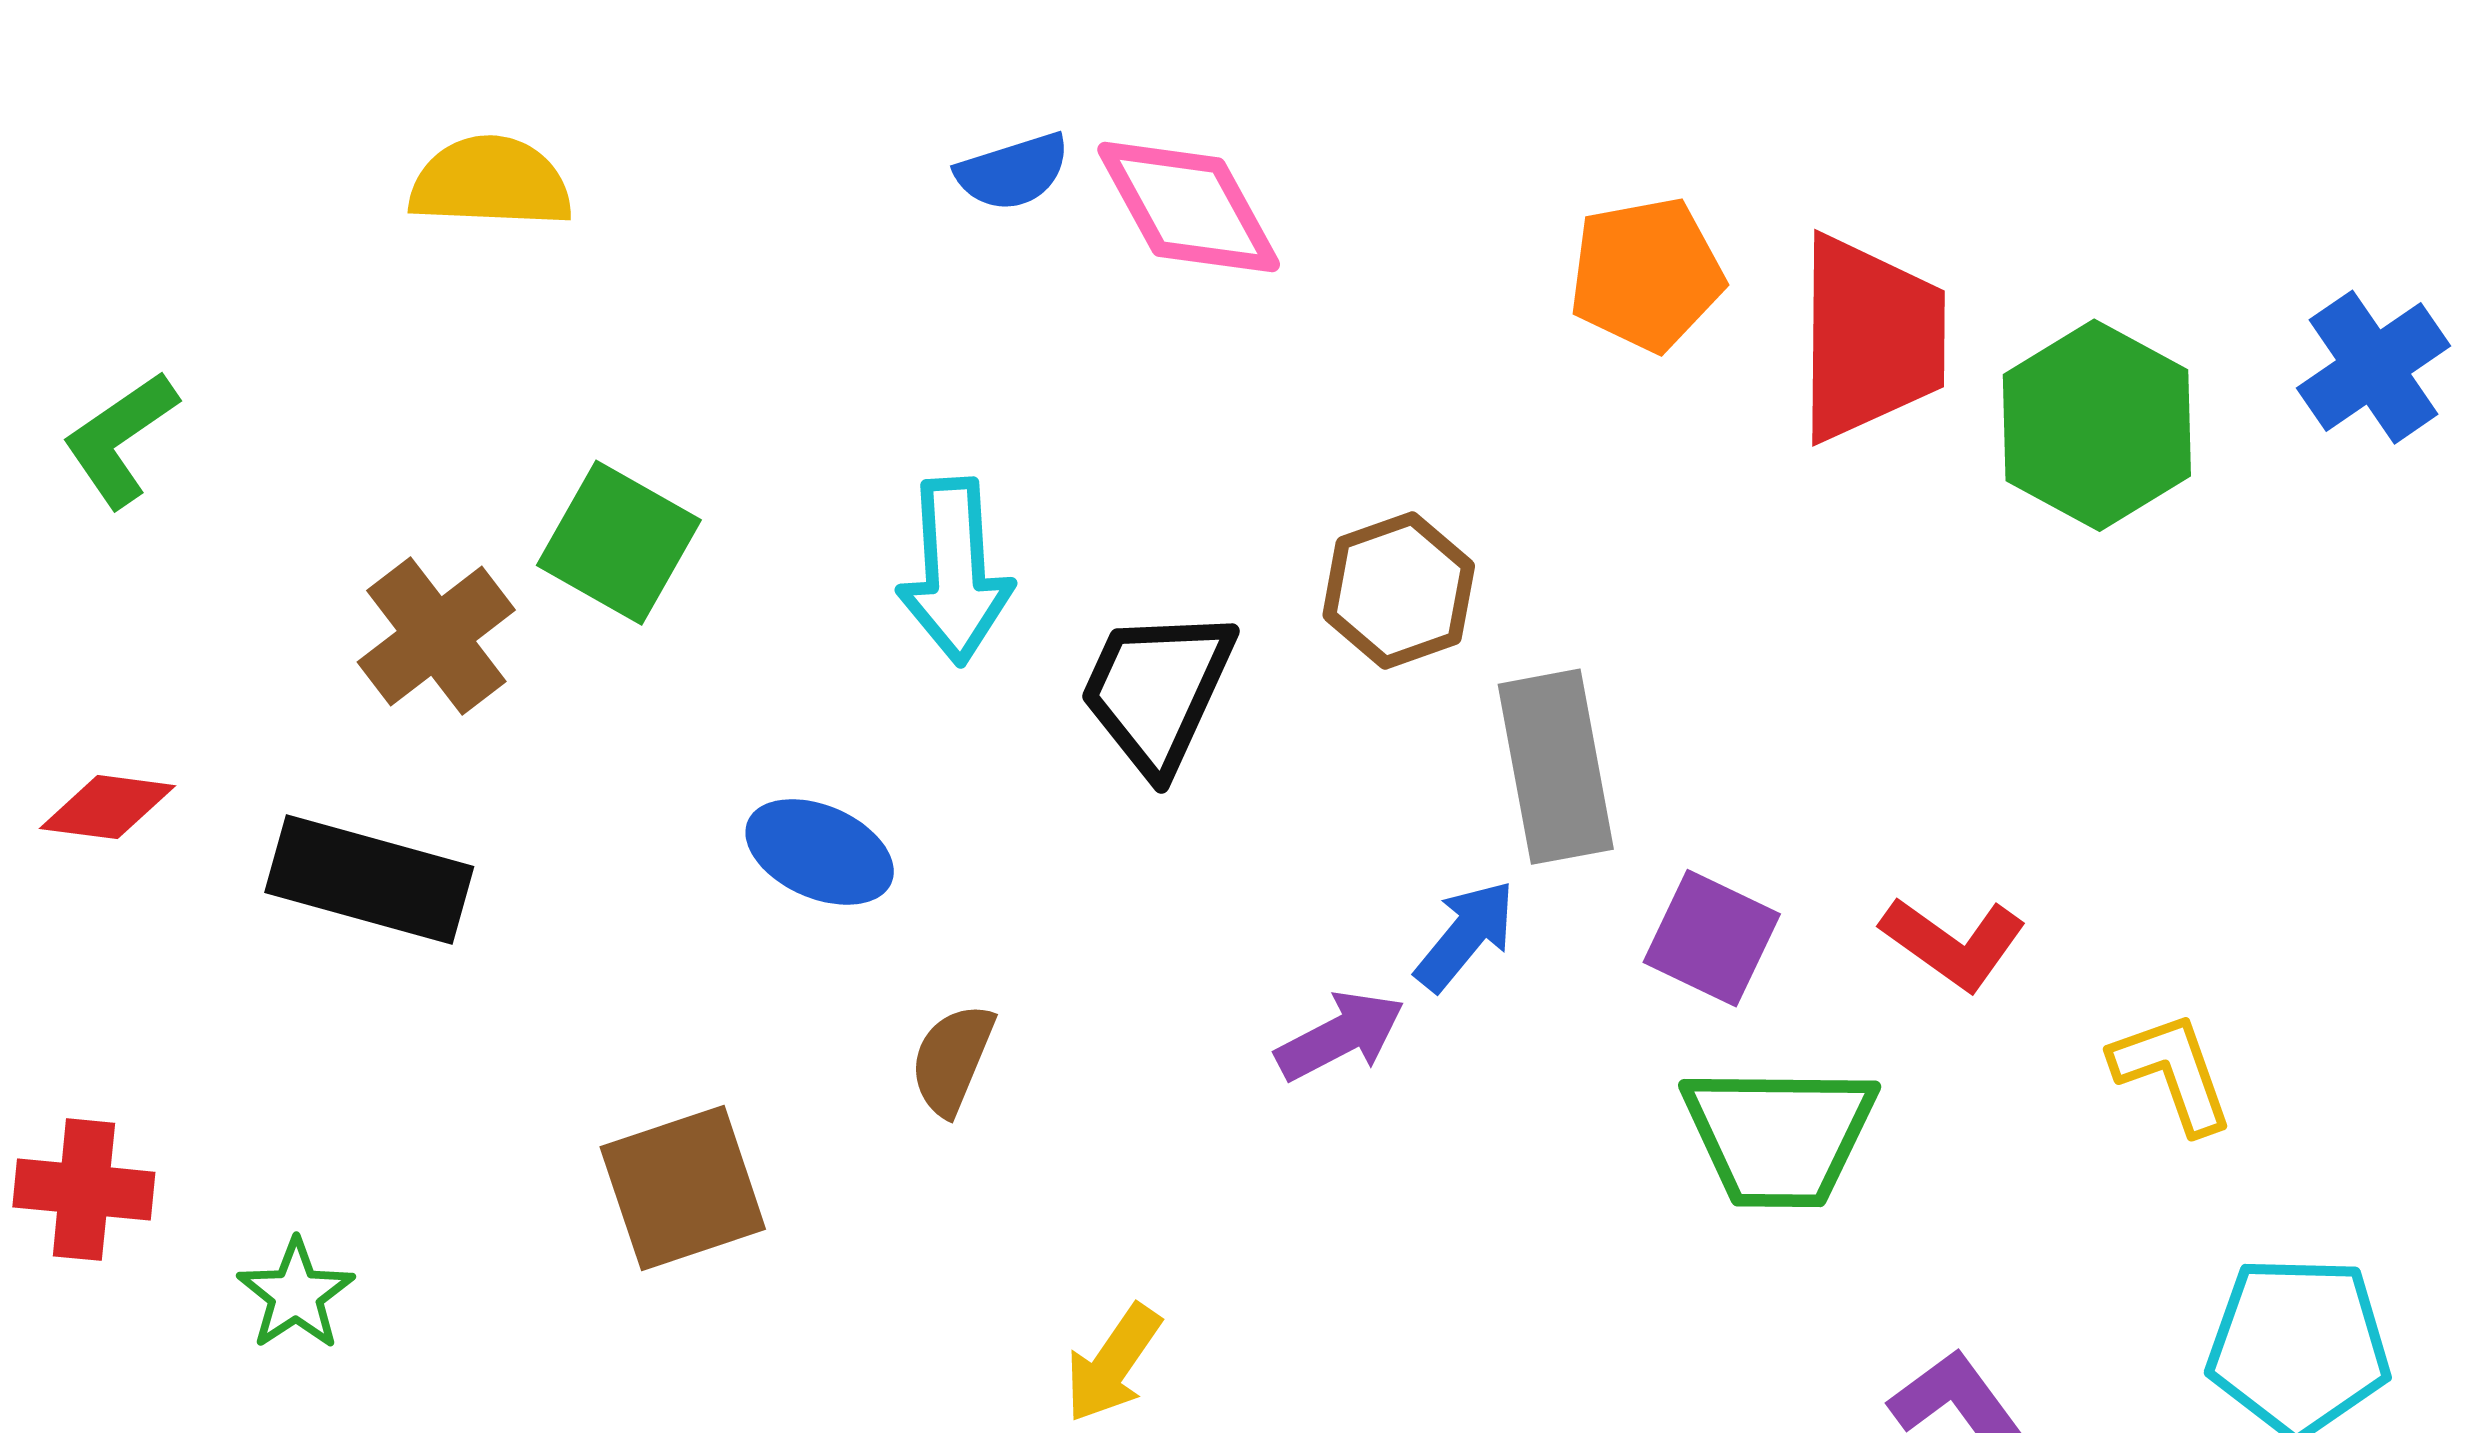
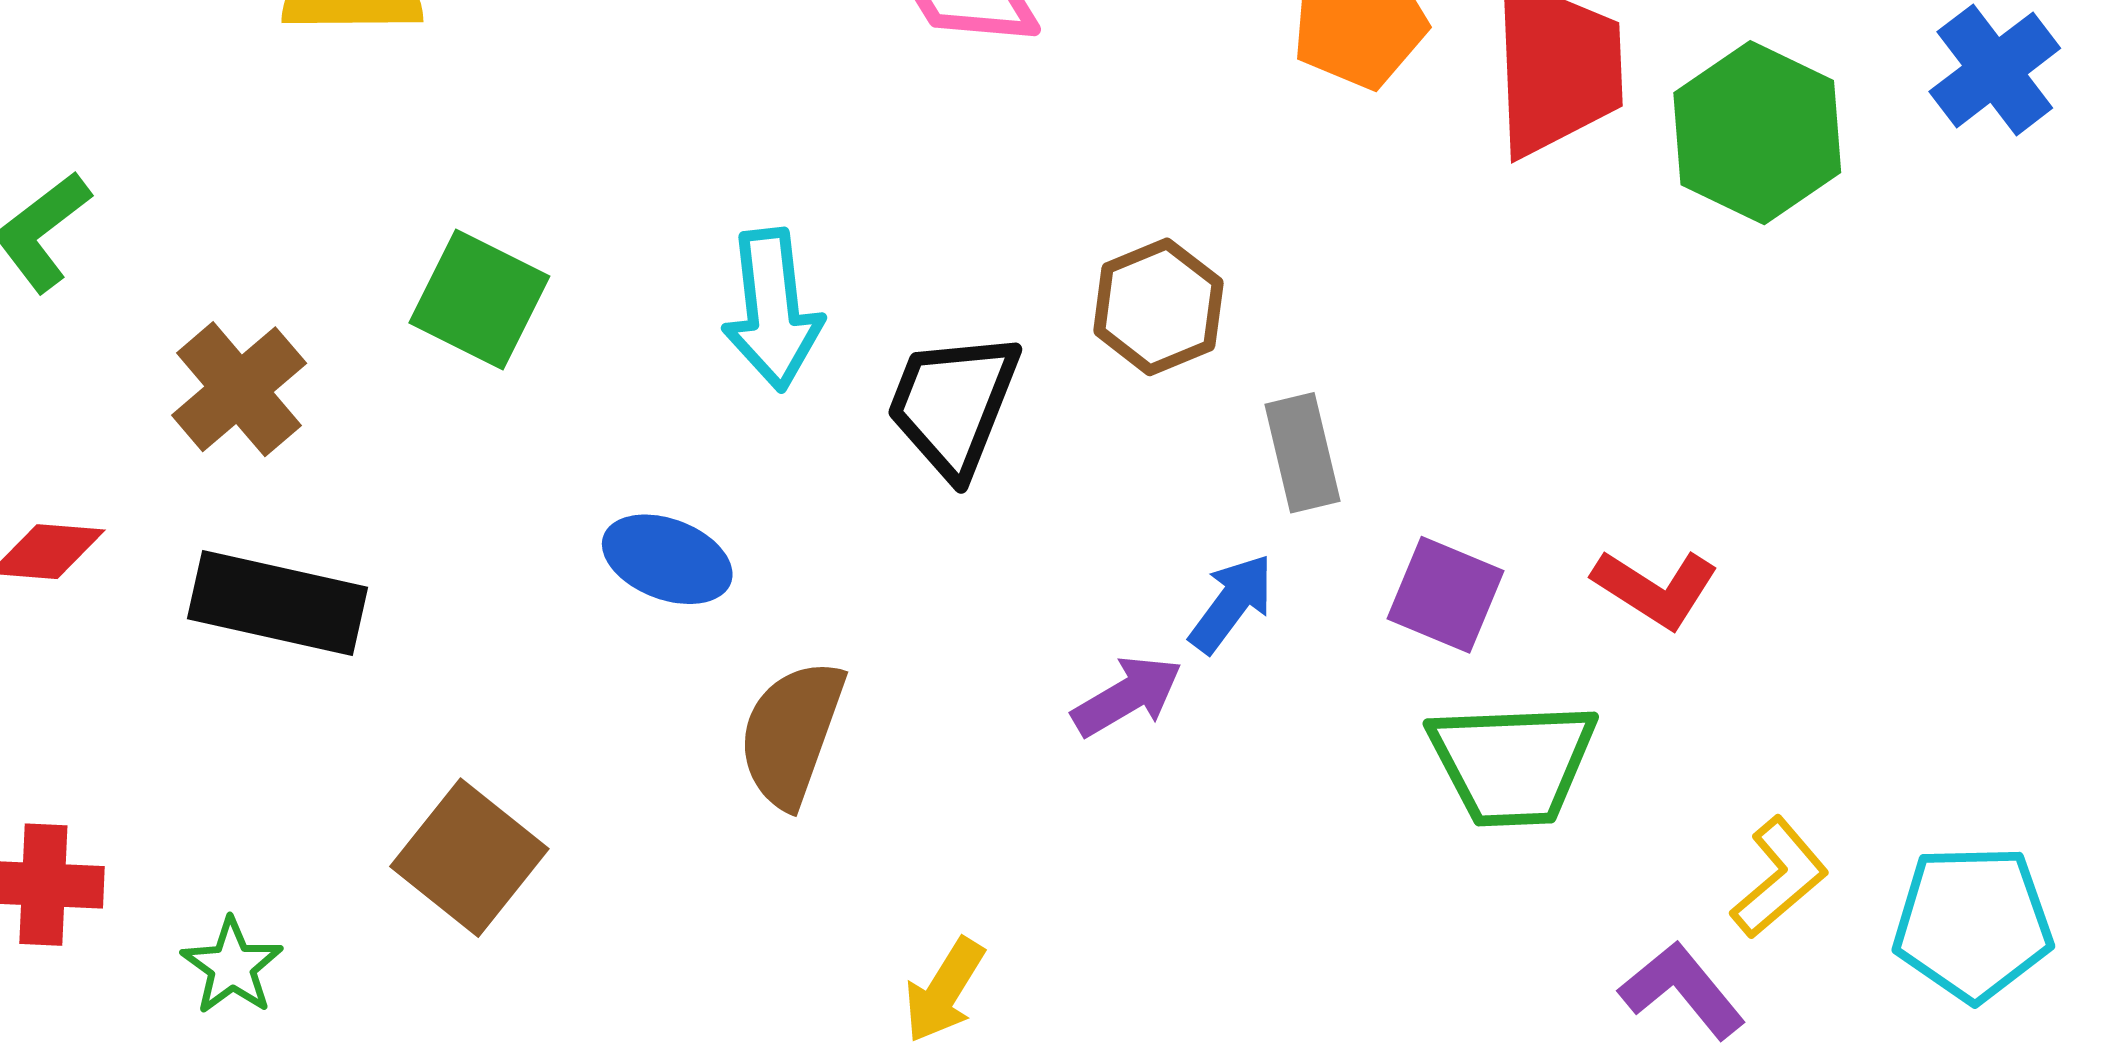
brown cross: (436, 636) -> (239, 389), moved
gray rectangle: (1556, 767) -> (1302, 453), size x0.7
brown semicircle: (952, 1059) -> (791, 733), size x1.5
yellow L-shape: (2172, 1072) -> (1779, 878), moved, turned 72
brown square: (683, 1188) -> (469, 858), moved, turned -30

